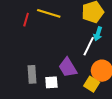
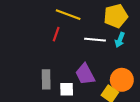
red line: (26, 20) -> (56, 34), moved
white line: (89, 46) -> (95, 40), moved, turned 66

